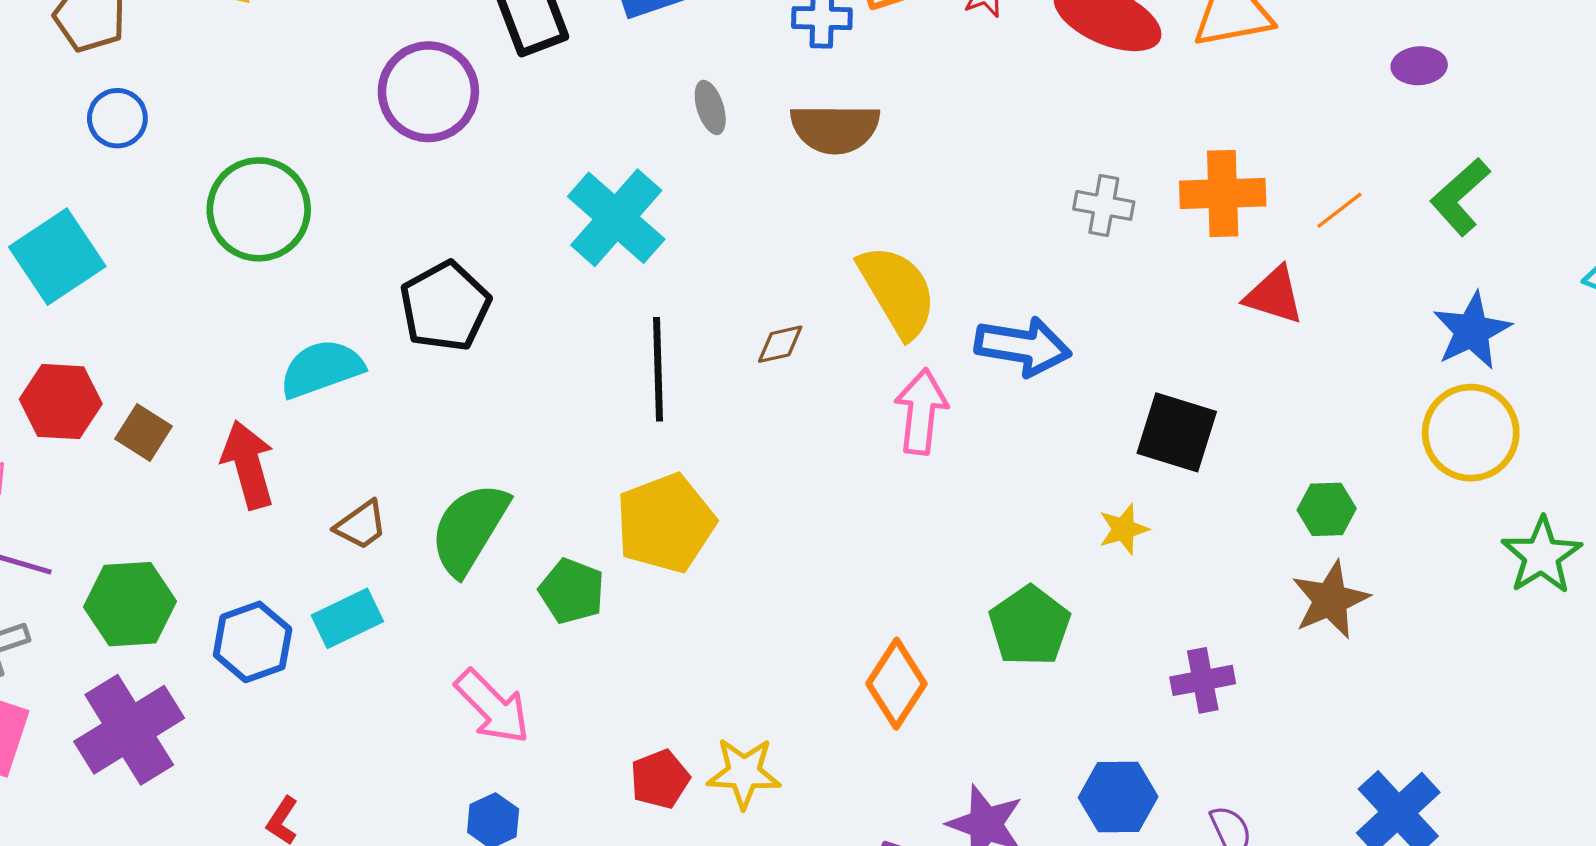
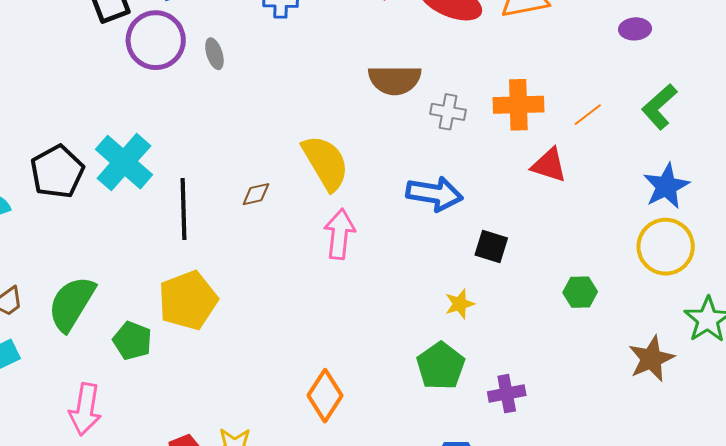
purple circle: (428, 92) -> (156, 40), moved
brown semicircle: (835, 129) -> (395, 80), moved
cyan cross: (616, 218) -> (124, 162), moved
blue arrow: (1023, 346) -> (434, 194), moved
black square: (1177, 432) -> (491, 246), size x0.7
brown star: (1330, 600) -> (651, 359), moved
green pentagon: (1030, 626) -> (441, 366), moved
pink arrow: (492, 707) -> (85, 409), turned 54

